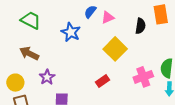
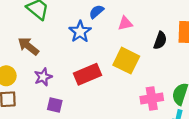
blue semicircle: (90, 12) -> (96, 12), moved
yellow square: (115, 49) -> (126, 61), turned -30
red rectangle: (102, 81) -> (88, 74), moved, size x1.6

